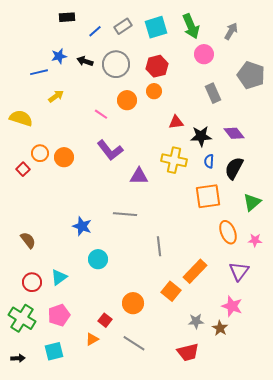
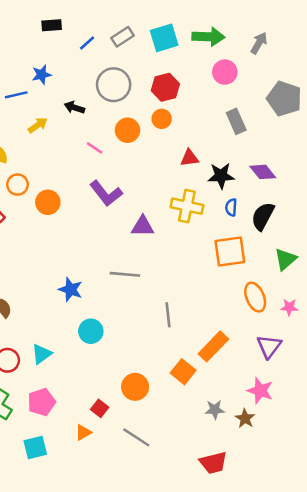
green arrow: (191, 26) -> (208, 37), turned -65
black arrow: (85, 61) -> (74, 107), moved
orange circle: (40, 153) -> (17, 185), moved
red trapezoid: (188, 352) -> (213, 463), moved

